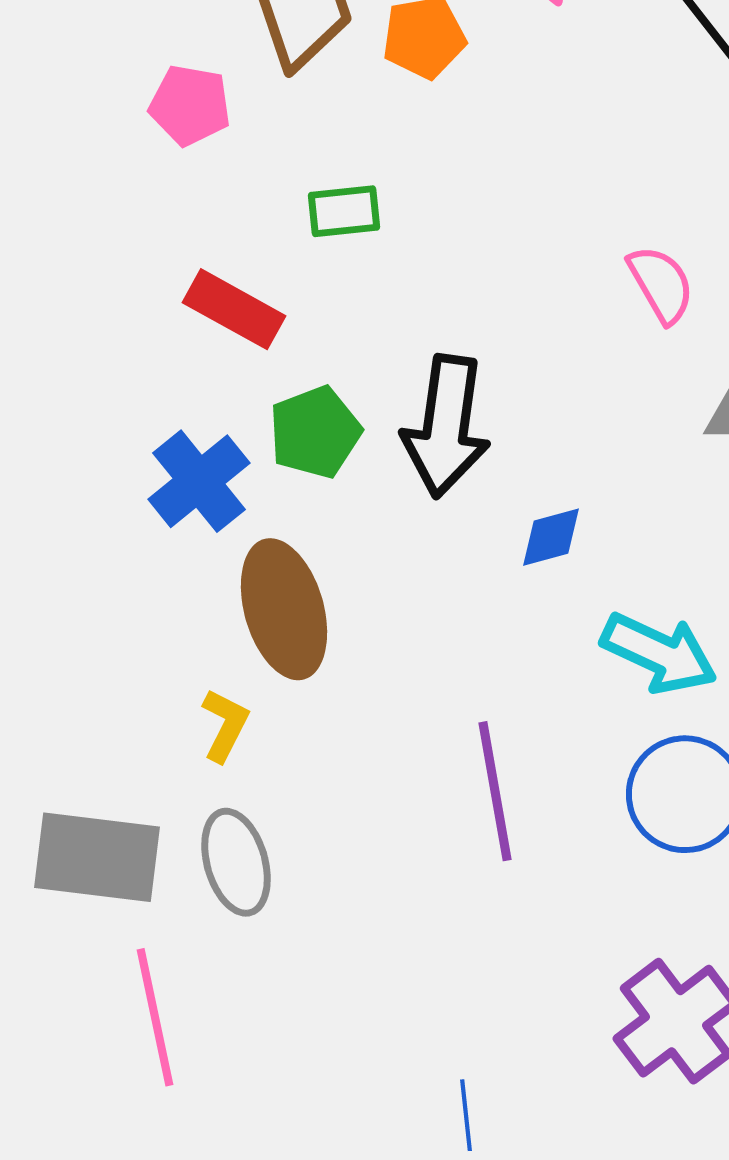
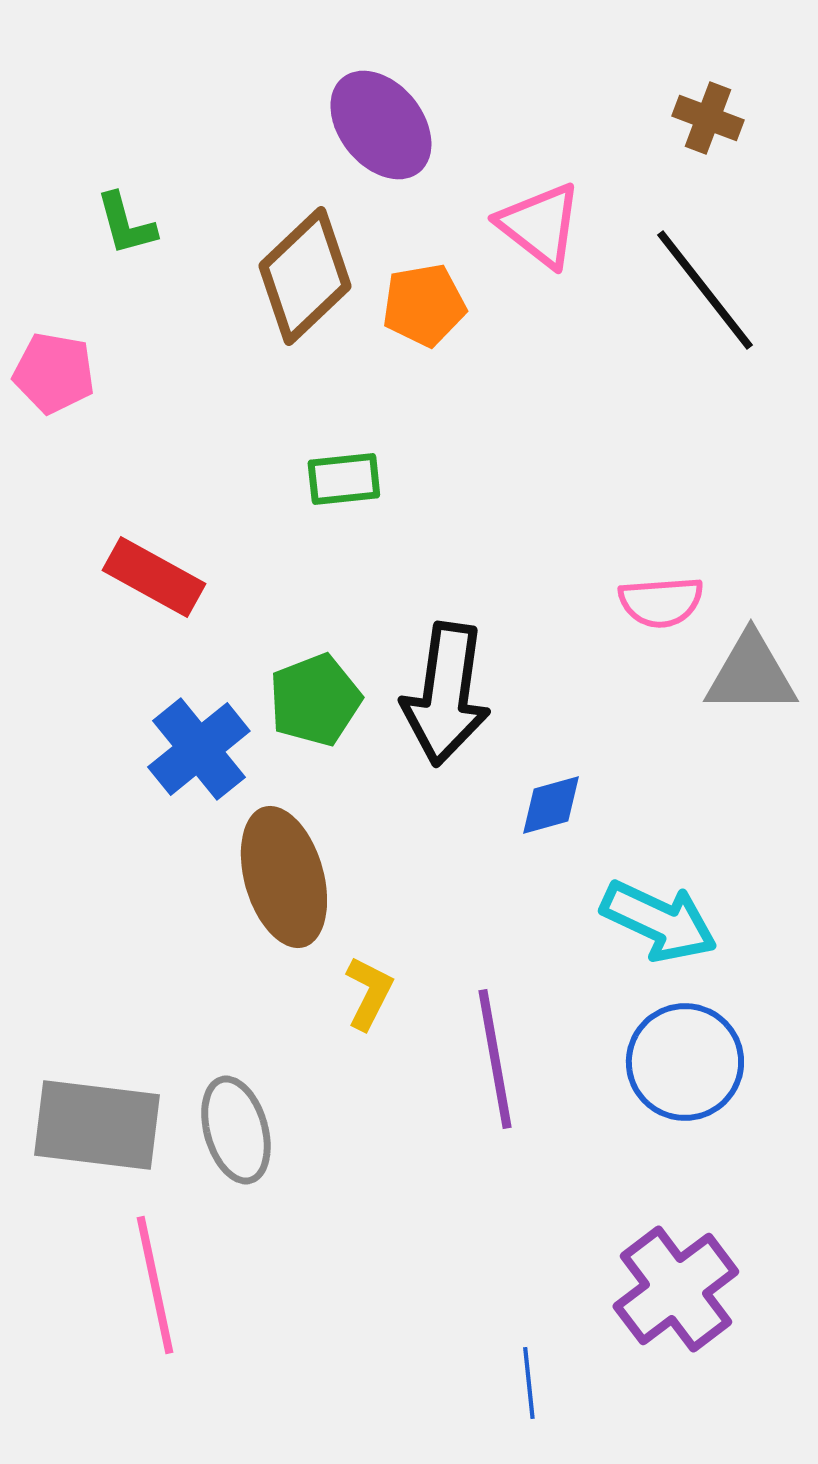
pink pentagon: (190, 105) -> (54, 373), moved
pink semicircle: (661, 284) -> (661, 602), moved, turned 116
red rectangle: (234, 309) -> (154, 577), moved
yellow L-shape: (225, 725) -> (369, 993), moved
blue line: (466, 1115) -> (529, 1383), moved

